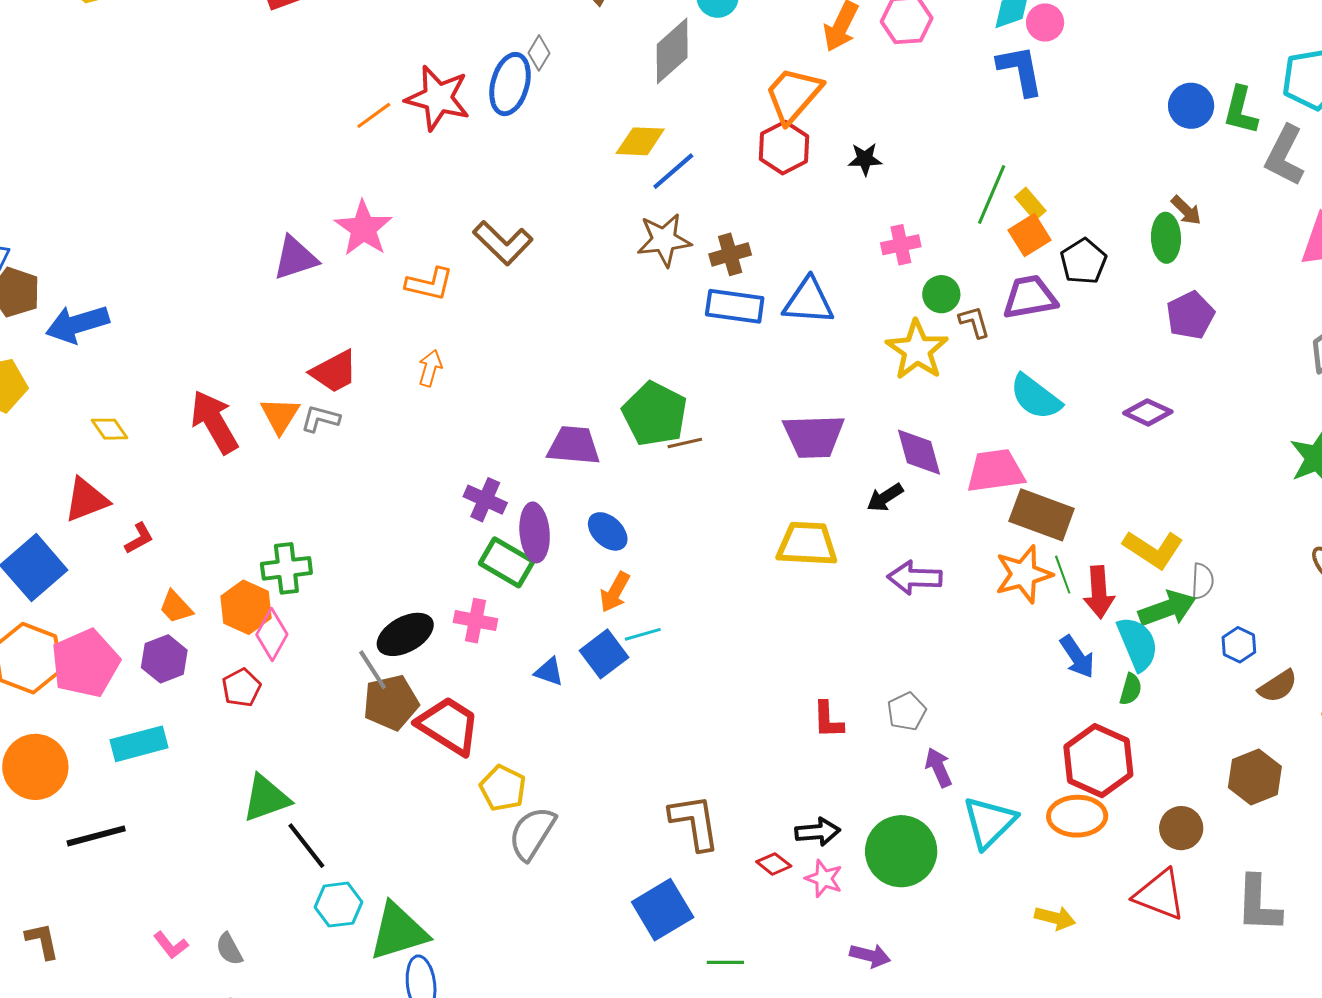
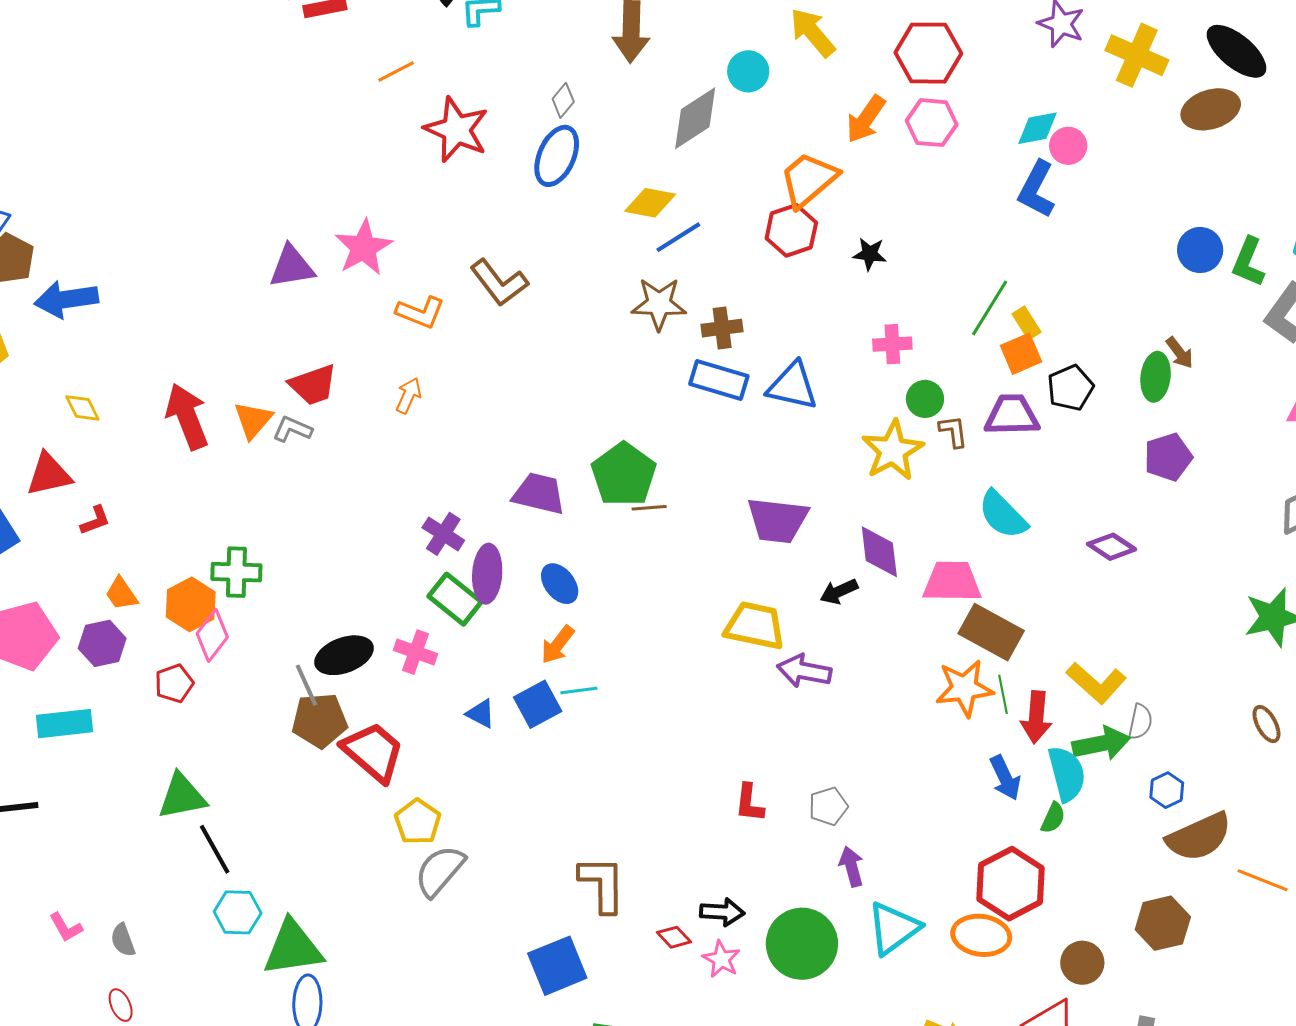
blue L-shape: (1020, 70) -> (1037, 189), turned -150
blue ellipse: (510, 84) -> (557, 156), moved
orange line: (374, 115) -> (396, 71), moved
purple arrow: (915, 578) -> (804, 671), moved
brown semicircle: (1278, 686) -> (1199, 837), size x1.6

